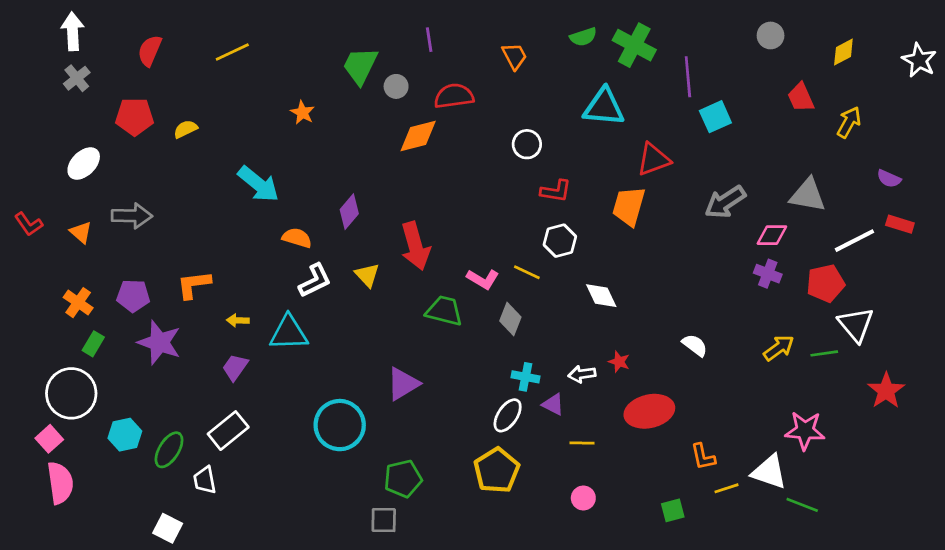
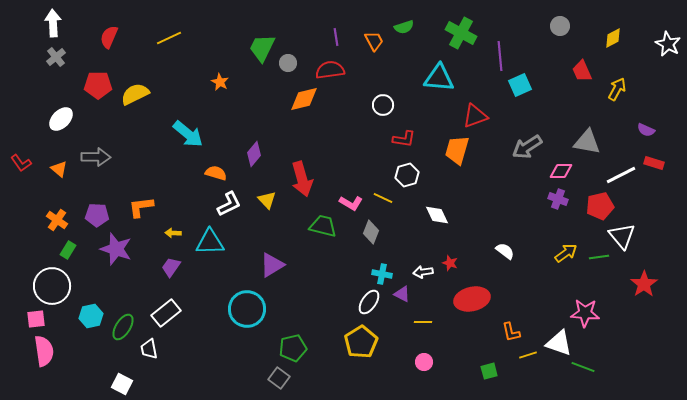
green semicircle: (583, 37) -> (404, 27), moved
purple line: (429, 40) -> (336, 37), moved
yellow semicircle: (185, 129) -> (135, 94), size x1.6
purple triangle: (403, 384) -> (272, 265), moved
pink square: (49, 439) -> (36, 319), turned 36
gray square: (384, 520) -> (279, 378), turned 35

